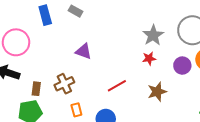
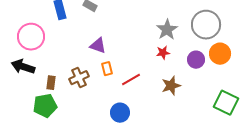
orange rectangle: (76, 110) -> (107, 69), moved

